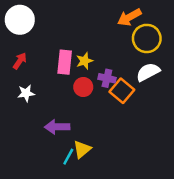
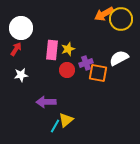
white circle: (20, 20) -> (21, 28), moved
yellow circle: (147, 38) -> (121, 19), moved
purple cross: (107, 78) -> (86, 63), turned -32
orange square: (122, 91) -> (98, 73), turned -30

